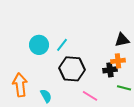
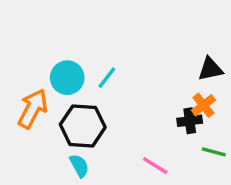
orange cross: (118, 61) -> (203, 105), turned -32
black hexagon: (72, 69) -> (83, 126), moved
orange arrow: (20, 85) -> (33, 109), moved, turned 35

